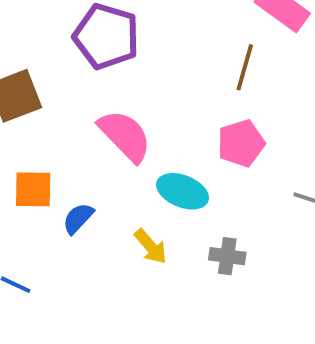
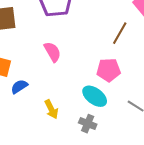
pink semicircle: (125, 136) -> (52, 52), size x0.7
cyan ellipse: (183, 191) -> (95, 96), moved

